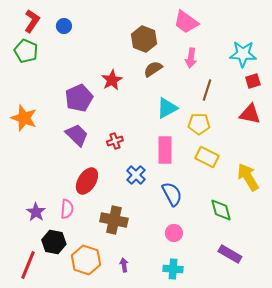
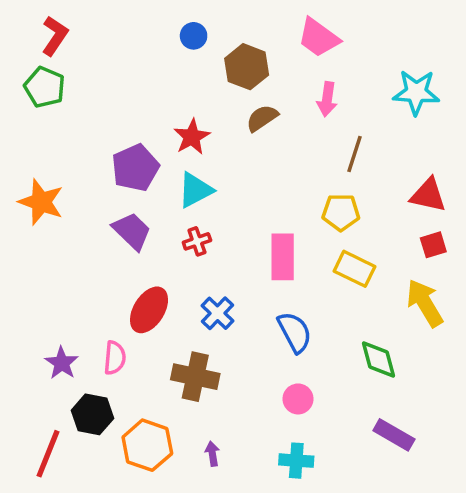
blue circle: (64, 26) -> (194, 36), moved
red square: (253, 81) -> (433, 245), moved
cyan triangle: (167, 108) -> (195, 190), moved
blue cross: (136, 175) -> (218, 313), moved

